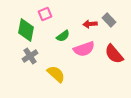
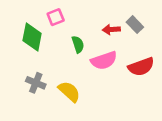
green semicircle: (63, 36) -> (78, 44), turned -72
red semicircle: (114, 54) -> (141, 67), turned -70
gray cross: (30, 56) -> (36, 83), moved, turned -35

